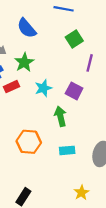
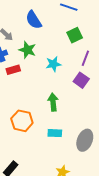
green star: (24, 62) -> (27, 50), turned -30
cyan star: (43, 88) -> (53, 64), moved
purple square: (74, 91) -> (81, 80), moved

